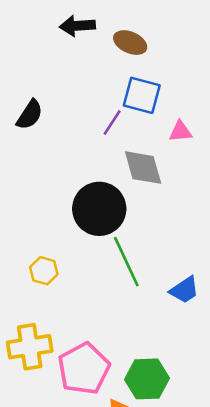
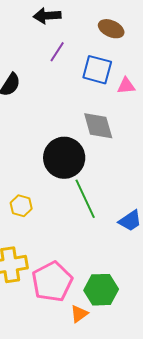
brown ellipse: (130, 43) -> (111, 29), moved
purple line: (112, 122) -> (57, 52), moved
pink triangle: (180, 131) -> (126, 86), moved

